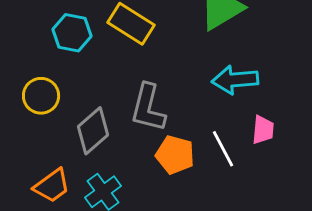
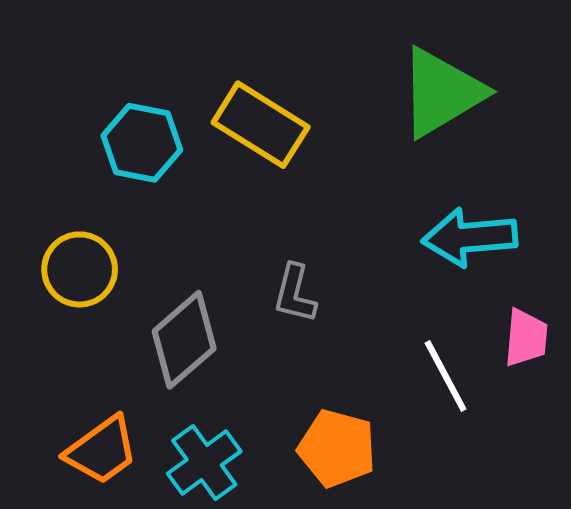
gray L-shape: (148, 108) -> (295, 294), size x0.6
orange pentagon: (175, 155) -> (337, 448), moved

